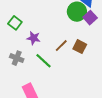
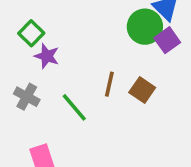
purple star: (34, 38) -> (47, 56), moved
brown line: (61, 46) -> (109, 84), turned -40

